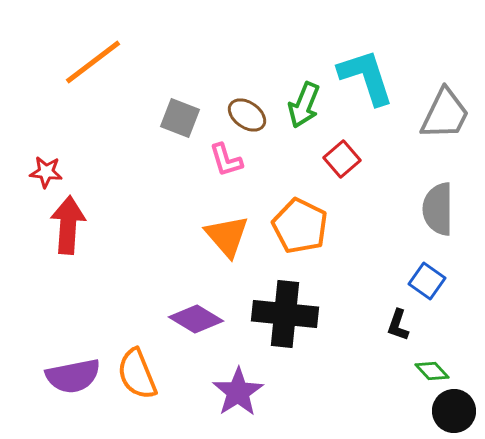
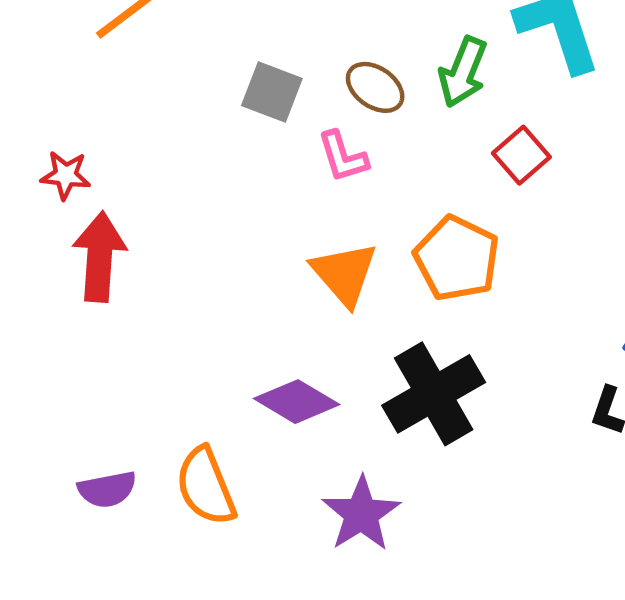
black cross: (285, 314) -> (434, 394), turned -36
purple semicircle: (73, 376) -> (107, 489), size x0.7

